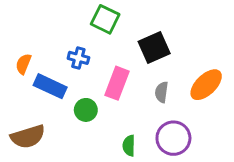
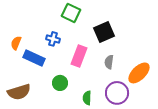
orange ellipse: (206, 85) -> (139, 73), moved
green circle: (86, 110) -> (60, 83), moved

